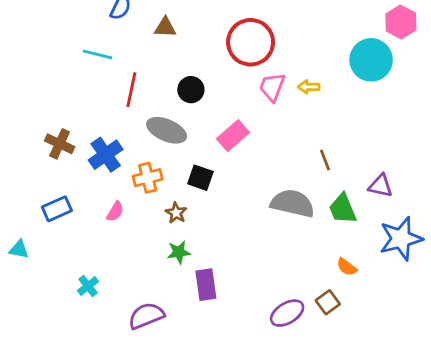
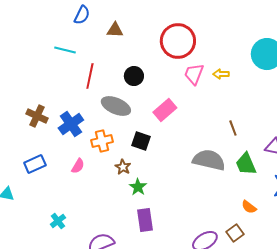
green star: (179, 252) -> (138, 187), moved, turned -30

